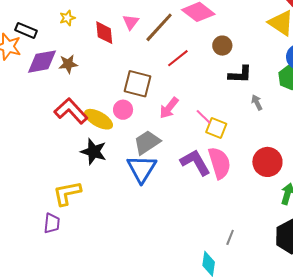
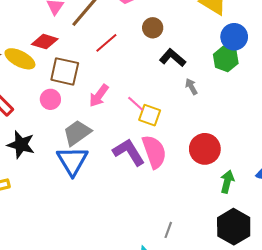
red diamond: (104, 33) -> (45, 42), moved, turned -65
black L-shape: (240, 74) -> (173, 58), turned -140
yellow ellipse: (99, 119) -> (20, 59), moved

